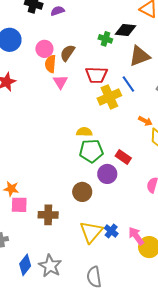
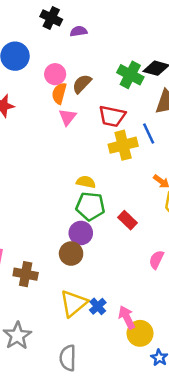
green cross: (105, 39) -> (130, 75), size x1.5
purple circle: (107, 174) -> (81, 233), moved

